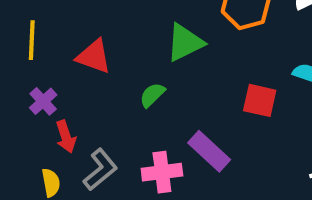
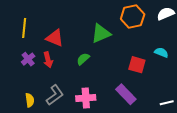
red arrow: (66, 137) -> (48, 60), moved
purple rectangle: (209, 151) -> (126, 94), moved

